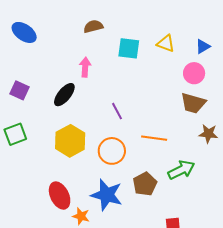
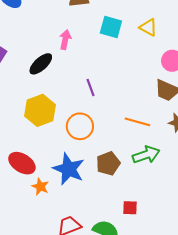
orange line: (154, 138) -> (137, 122), moved
red ellipse: (60, 196) -> (22, 163), turned -40

